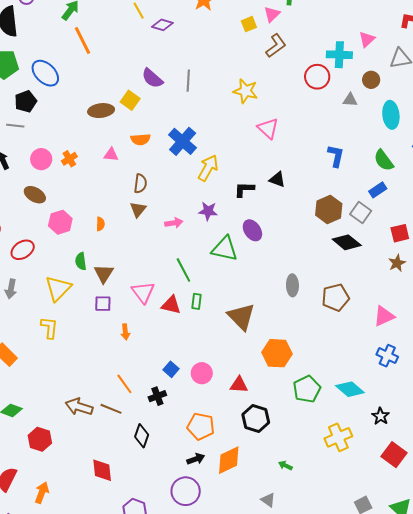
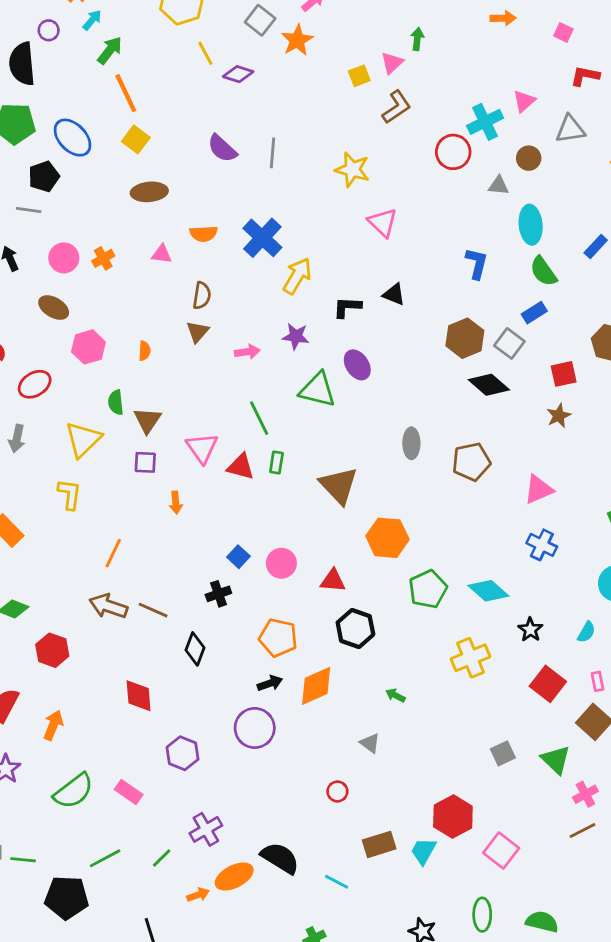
cyan cross: (339, 55) -> (485, 122), turned -30
yellow square: (130, 100) -> (136, 139), moved
cyan ellipse: (391, 115) -> (531, 225), moved
orange line: (124, 384) -> (113, 553), moved, turned 60

